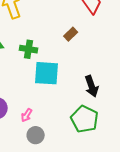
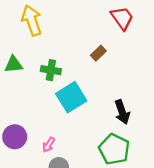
cyan square: (47, 73) -> (71, 97), turned -36

